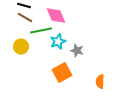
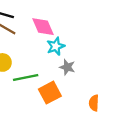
green line: (41, 31) -> (26, 78), moved
cyan star: (58, 42) -> (56, 46), moved

